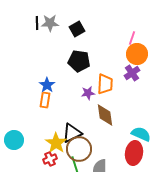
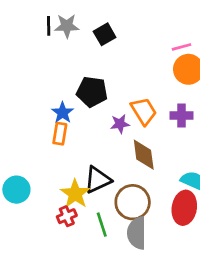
pink line: (132, 38) -> (181, 47), turned 56
black pentagon: (79, 61) -> (92, 92), moved
purple cross: (132, 73) -> (181, 115), moved, turned 35
orange trapezoid: (105, 84) -> (144, 111), turned -35
brown circle: (79, 149) -> (133, 202), moved

